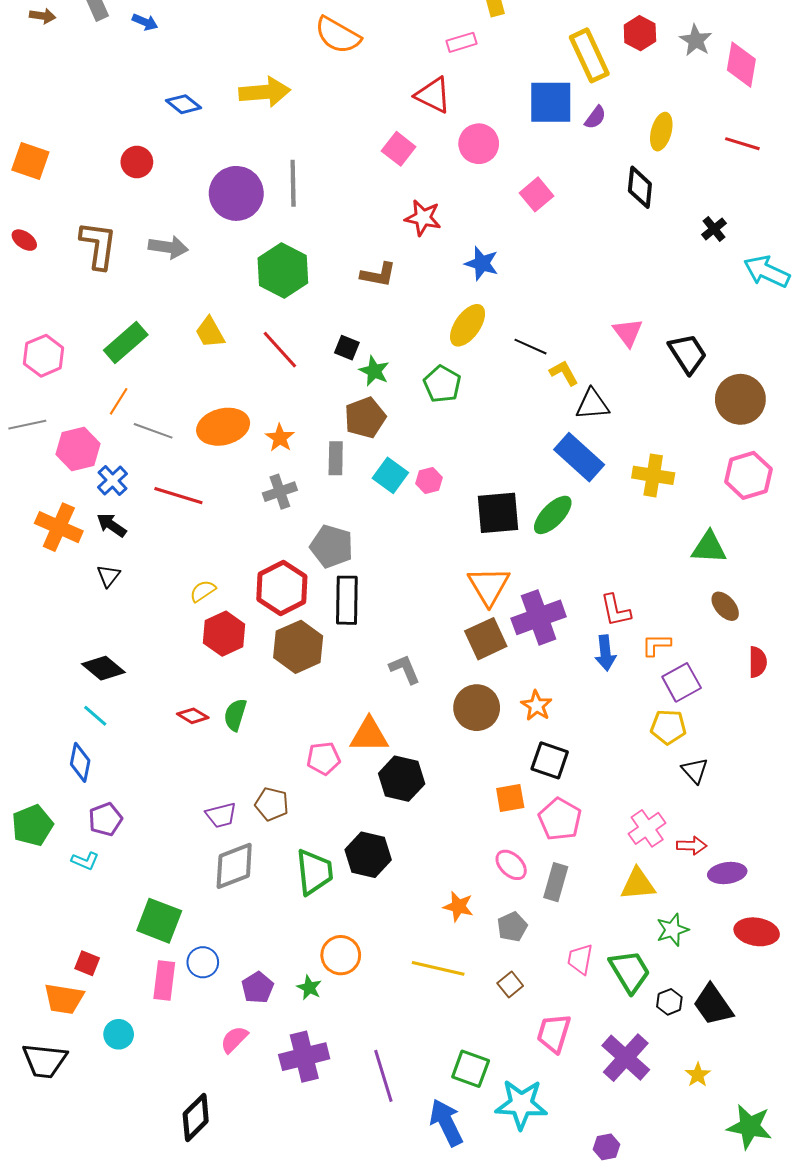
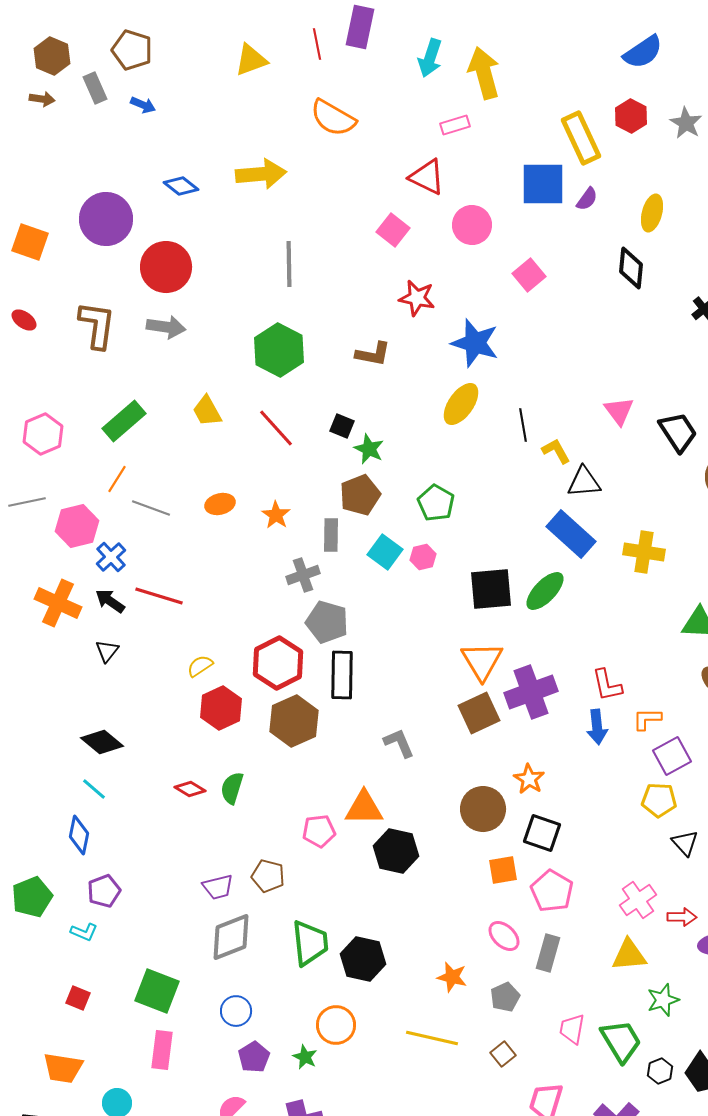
red circle: (137, 162) -> (166, 267), moved, size x1.6
purple circle: (236, 193) -> (106, 219), moved
blue star: (482, 263) -> (475, 343), size x1.4
black line: (530, 347) -> (523, 425), turned 56
green pentagon: (442, 384) -> (436, 503), moved
orange ellipse: (223, 427) -> (220, 504), size x0.6
gray cross: (280, 492) -> (303, 575), moved
red line: (178, 496) -> (159, 596), moved
brown circle: (477, 708) -> (483, 809), moved
black hexagon: (368, 855) -> (363, 959), moved
blue circle: (203, 962) -> (236, 1011), moved
red square: (87, 963) -> (78, 998), moved

